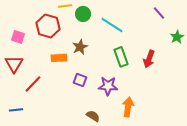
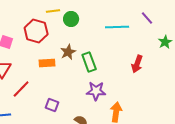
cyan line: (112, 25) -> (117, 27), moved, turned -35
green rectangle: (121, 57) -> (89, 62), moved
purple square: (80, 80) -> (52, 105), moved

